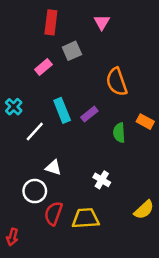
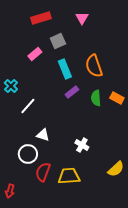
red rectangle: (51, 22) -> (41, 18), turned 66
cyan rectangle: (62, 110) -> (65, 69), moved
green semicircle: (119, 133) -> (96, 98), moved

